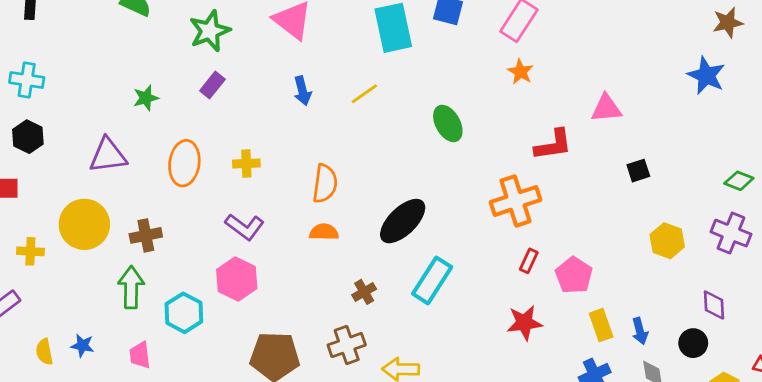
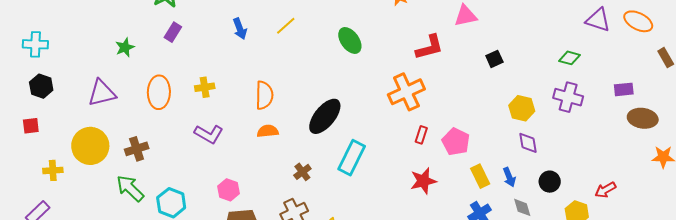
pink hexagon: (237, 279) -> (229, 190), moved, size x0.7
green arrow: (131, 287) -> (130, 188), turned -40
purple diamond: (714, 305) -> (528, 143), moved

